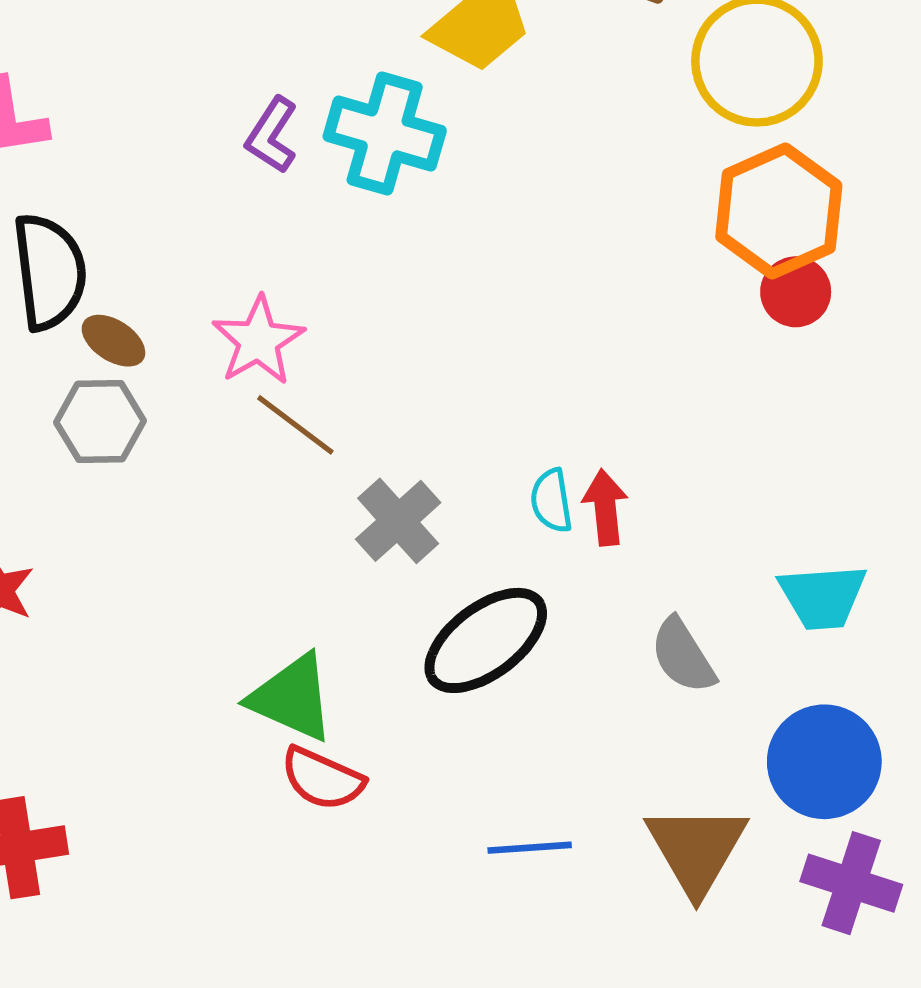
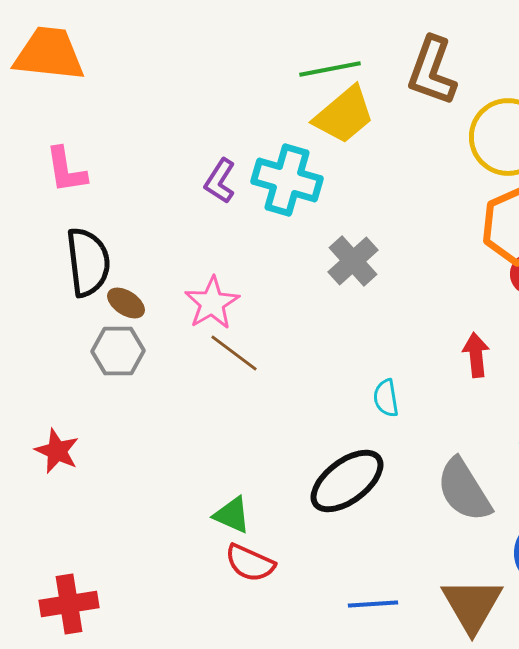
red arrow: (605, 507) -> (476, 355), moved
gray cross: (398, 521) -> (353, 261), moved
gray semicircle: (683, 656) -> (464, 490), size x1.4
green triangle: (292, 698) -> (232, 515), size x0.7

